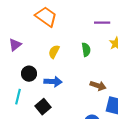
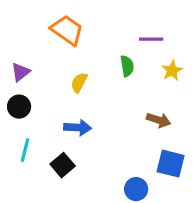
green semicircle: (86, 50) -> (127, 66), moved
black circle: (29, 74) -> (19, 107), moved
brown arrow: (98, 86) -> (159, 120), moved

